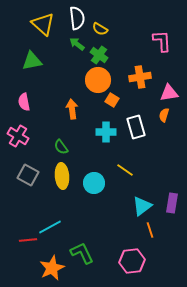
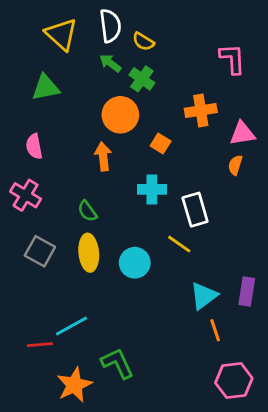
orange circle: (98, 80) -> (120, 115), moved
white rectangle: (136, 127) -> (195, 210), moved
pink hexagon: (132, 261) -> (234, 381), moved

